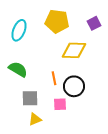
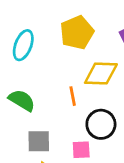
yellow pentagon: (57, 21) -> (77, 32), turned -30
orange line: (54, 78) -> (73, 96), moved

